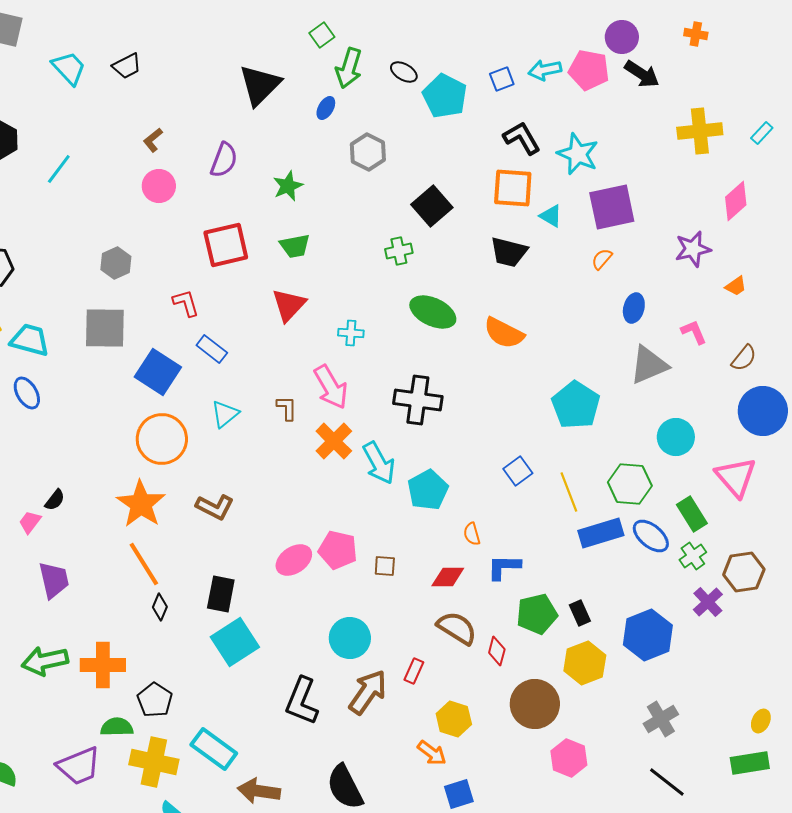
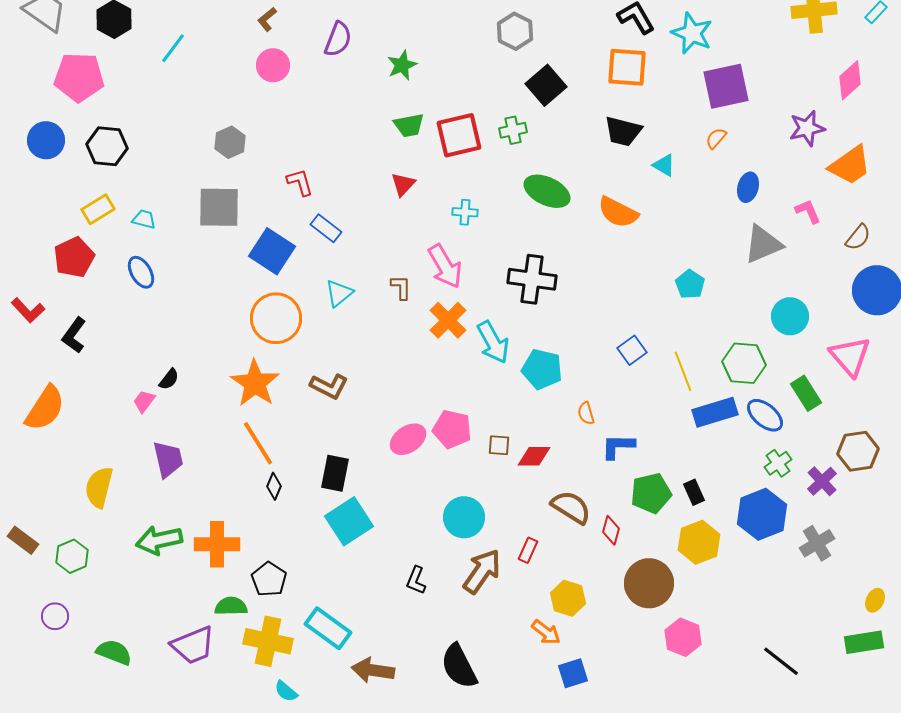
gray hexagon: (368, 152) -> (515, 31), moved
cyan triangle: (551, 216) -> (664, 165), moved
red square: (226, 245) -> (459, 135), moved
orange trapezoid: (736, 286) -> (850, 165), size x2.0
red triangle: (289, 305) -> (403, 184), size x0.7
cyan trapezoid: (30, 340) -> (144, 219), size x0.6
cyan pentagon: (576, 405) -> (690, 284), size x0.6
cyan pentagon: (428, 490) -> (542, 369), turned -30
green cross: (693, 556) -> (778, 463), moved
red diamond: (448, 577) -> (534, 456), moved
black L-shape: (302, 701) -> (416, 580), size x0.6
gray cross: (661, 719) -> (817, 543), moved

